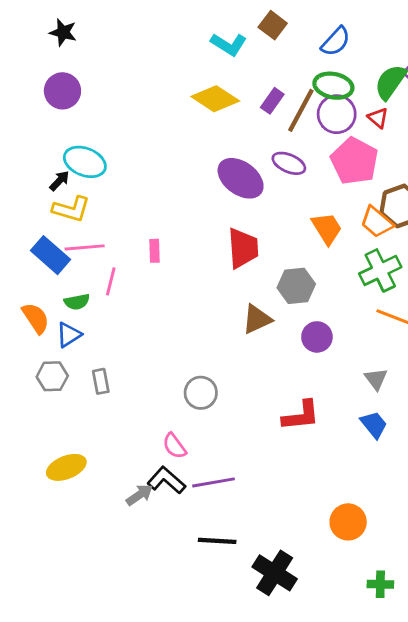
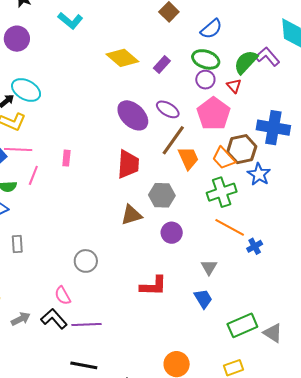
cyan L-shape: (229, 44) -> (70, 21), moved
brown line: (301, 110) -> (173, 140), moved
purple circle: (337, 114) -> (205, 80), size x0.7
gray arrow: (139, 495) -> (21, 319), moved

